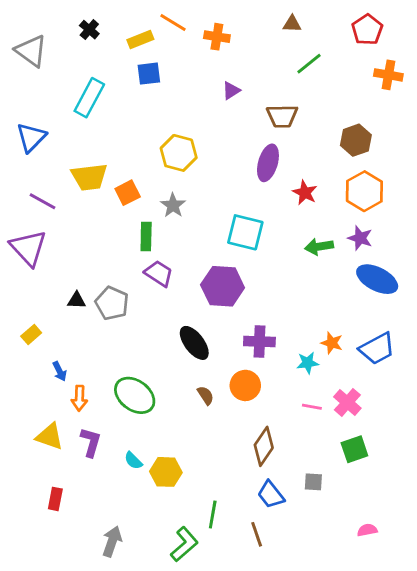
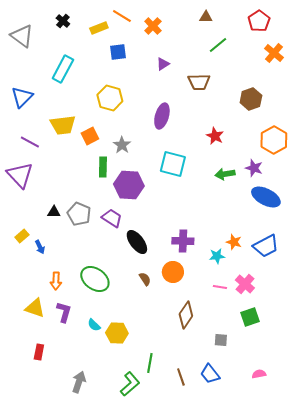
orange cross: (217, 37) -> (153, 26), turned 36
blue square: (149, 74) -> (118, 52), moved
orange cross: (388, 75) -> (274, 53), turned 30
yellow hexagon: (179, 153) -> (110, 98), moved
purple ellipse: (268, 163) -> (162, 116), moved
orange hexagon: (364, 191) -> (274, 140), moved
purple trapezoid: (159, 273) -> (112, 218), moved
purple hexagon: (223, 286) -> (129, 185), moved
blue arrow: (60, 371) -> (40, 247), moved
blue trapezoid: (271, 495) -> (210, 374), moved

